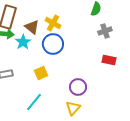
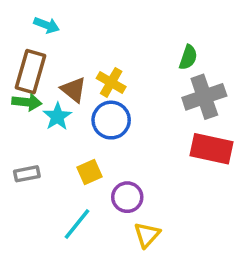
gray cross: (105, 31) -> (204, 97), size x1.6
red rectangle: (109, 60) -> (211, 149), size x1.6
purple circle: (78, 87) -> (127, 197), moved

